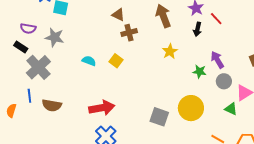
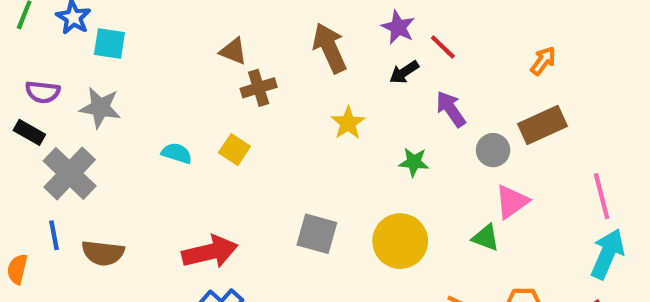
black arrow: (197, 29) -> (404, 72), turned 48
purple arrow: (217, 60) -> (451, 109), moved
gray circle: (224, 81) -> (493, 150), moved
gray square: (159, 117) -> (317, 234), moved

